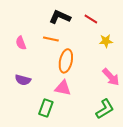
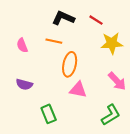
yellow star: (106, 41) -> (112, 43), size x1.5
pink triangle: (63, 88) -> (78, 90), moved
green rectangle: (46, 108) -> (49, 114), turned -42

